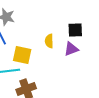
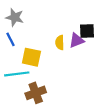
purple triangle: (71, 49) -> (77, 40), moved

